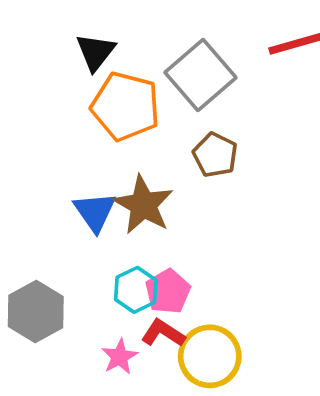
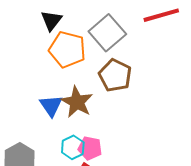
brown pentagon: (215, 155) -> (115, 75), size x1.4
pink pentagon: (168, 291) -> (90, 148), turned -30

